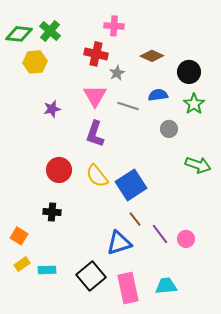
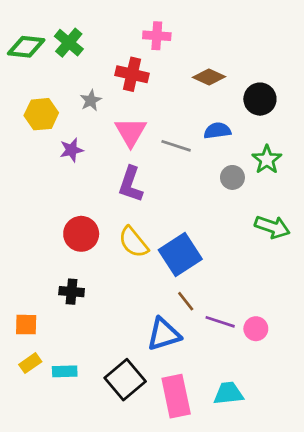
yellow hexagon: (35, 62) -> (41, 114), moved
gray star: (117, 73) -> (91, 100), moved
green star: (194, 104) -> (267, 160), moved
purple line: (160, 234) -> (220, 322), turned -35
orange square: (19, 236) -> (26, 325), turned -30

